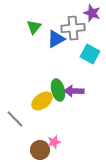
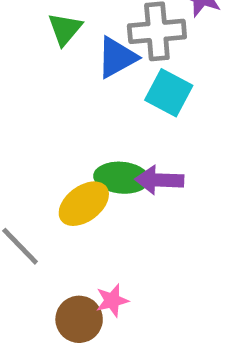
cyan square: (90, 54) -> (169, 93), moved
green ellipse: (58, 90) -> (122, 178), turned -70

